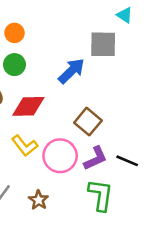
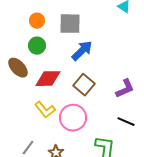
gray square: (103, 44) -> (70, 24), moved
brown square: (88, 122) -> (84, 85), moved
purple L-shape: (96, 158) -> (125, 89), moved

